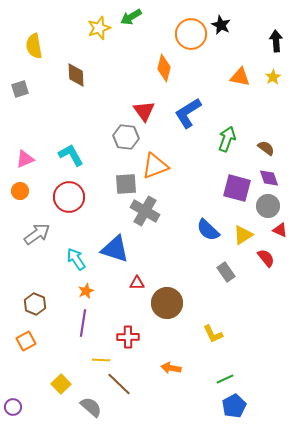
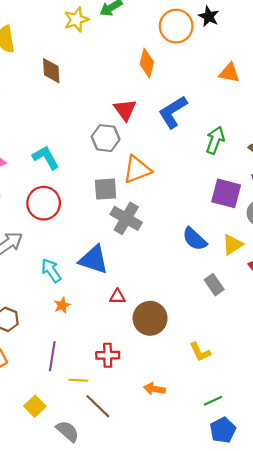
purple line: (83, 323) -> (52, 356), moved

